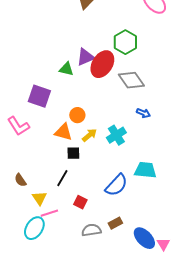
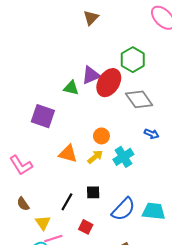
orange circle: (77, 115) -> (101, 136), moved
pink L-shape: (18, 126) -> (21, 165), moved
black square: (73, 153) -> (93, 192), moved
cyan trapezoid: (145, 170) -> (154, 211), moved

